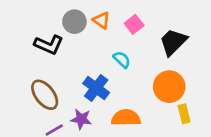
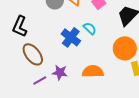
black L-shape: (49, 45) -> (20, 26), moved, turned 90
blue cross: (96, 88) -> (71, 37), moved

